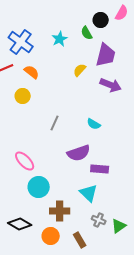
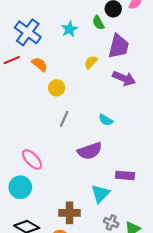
yellow circle: (23, 96) -> (57, 88), moved
purple rectangle: (100, 169) -> (125, 175), moved
cyan circle: (39, 187) -> (20, 187), moved
cyan triangle: (89, 193) -> (100, 194), turned 30

